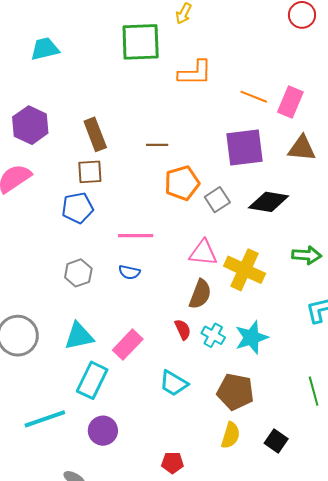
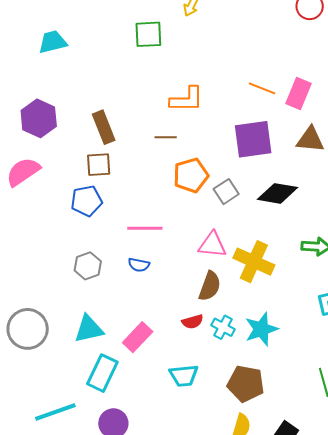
green square: (141, 42) -> (148, 34), size x0.7
orange L-shape: (195, 73) -> (187, 99), moved
red semicircle: (183, 329) -> (193, 322), turned 100
cyan trapezoid: (174, 383) -> (184, 376), turned -36

